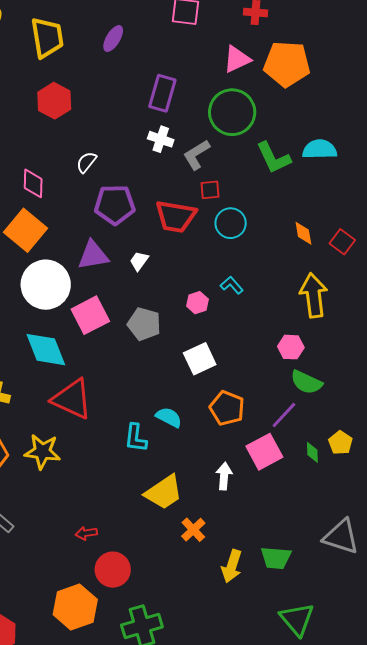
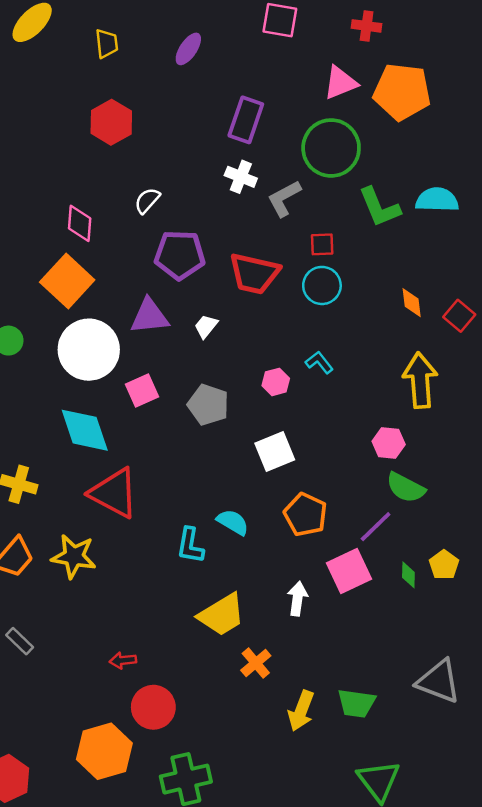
yellow trapezoid: (47, 38) -> (107, 43), size x0.6
red square: (210, 190) -> (322, 244), moved
pink square: (90, 315) -> (142, 390), size x0.7

